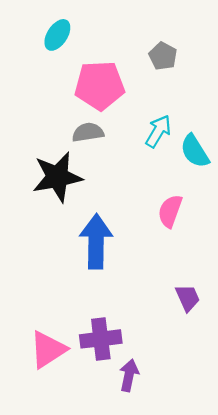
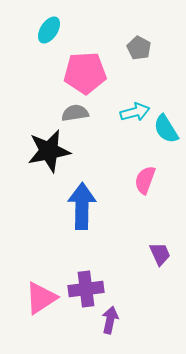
cyan arrow: (158, 131) -> (135, 112), turned 44

